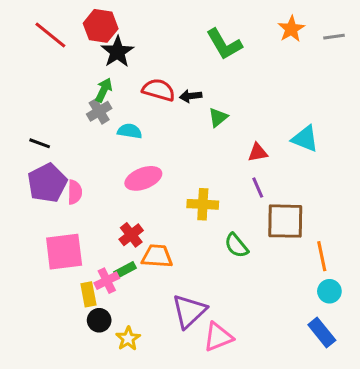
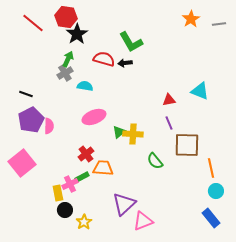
green L-shape: (224, 44) -> (131, 42), moved
green triangle: (218, 117) -> (119, 132), moved
pink square: (64, 252) -> (22, 163), moved, turned -32

